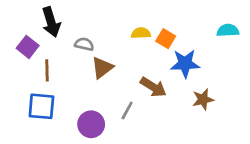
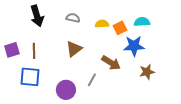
cyan semicircle: (228, 30) -> (142, 22), moved
orange square: (166, 39) -> (120, 28), turned 32
gray semicircle: (84, 44) -> (73, 18), moved
purple square: (28, 47) -> (12, 50), moved, turned 35

